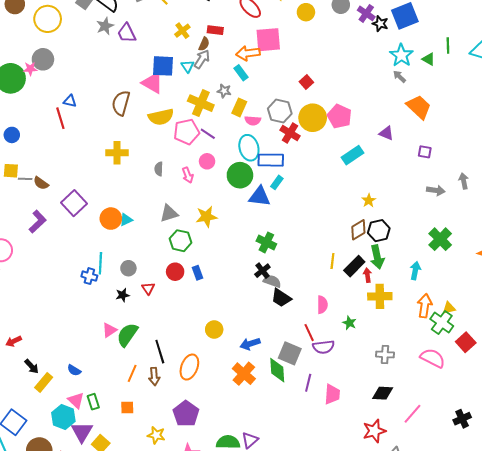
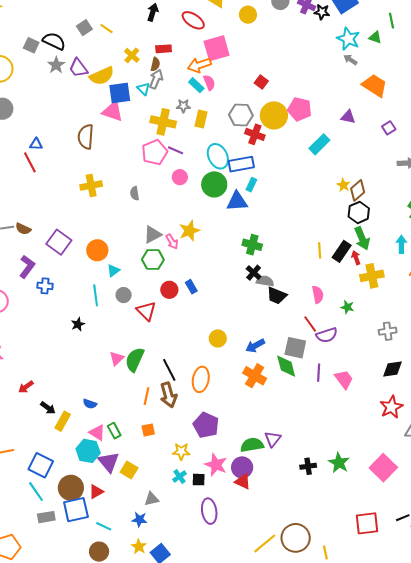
yellow semicircle: (161, 117) -> (102, 76), moved
pink semicircle: (253, 121) -> (209, 83), moved, turned -105
purple square: (425, 152) -> (389, 128), turned -32
pink arrow: (188, 175) -> (172, 242), moved
cyan triangle: (126, 220) -> (113, 271), moved
brown diamond: (358, 230) -> (358, 190), moved
green hexagon: (180, 241) -> (153, 260), moved
blue cross: (89, 276) -> (45, 286), moved
red triangle: (148, 288) -> (146, 311), size x1.5
black star: (123, 295) -> (78, 324), moved
brown arrow: (154, 376) -> (168, 395), size x1.4
pink trapezoid: (332, 394) -> (344, 379), turned -30

